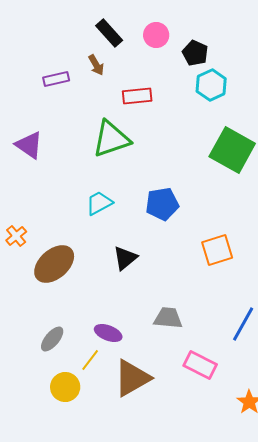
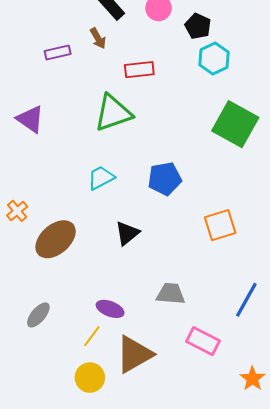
gray ellipse: (52, 339) -> (38, 315), moved
yellow circle: (65, 387) -> (90, 378), moved

